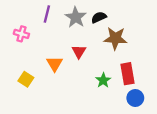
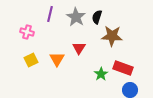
black semicircle: (99, 17) -> (97, 17), turned -48
red rectangle: (128, 74) -> (123, 68), turned -60
yellow square: (26, 79) -> (31, 60), moved, turned 32

